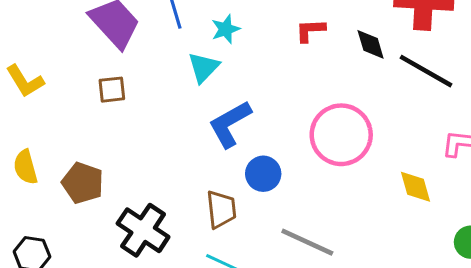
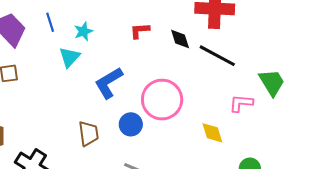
blue L-shape: (230, 124) -> (109, 83), moved
blue circle: (263, 174) -> (131, 124), moved
brown trapezoid: (221, 209) -> (89, 133), moved

